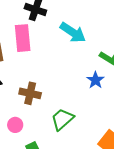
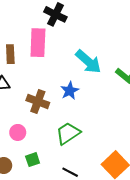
cyan arrow: (73, 32) -> (88, 62), moved
blue star: (95, 80) -> (70, 91), moved

